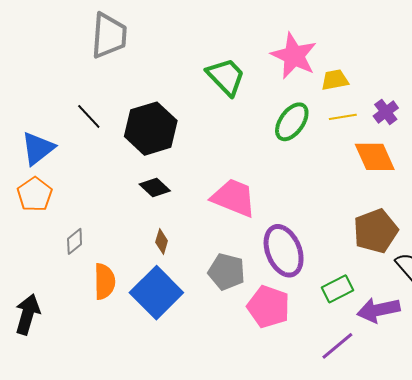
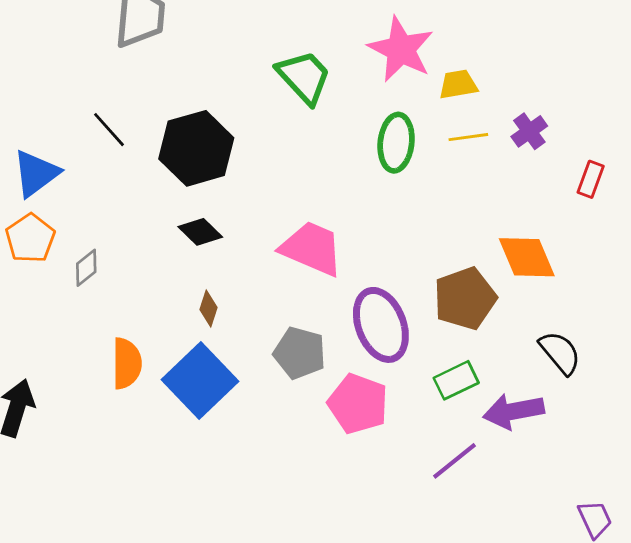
green ellipse: (292, 122) -> (396, 143), turned -30
orange diamond: (375, 157) -> (527, 257), moved
brown pentagon: (376, 231) -> (465, 298), moved
gray diamond: (75, 241) -> (86, 268), moved

